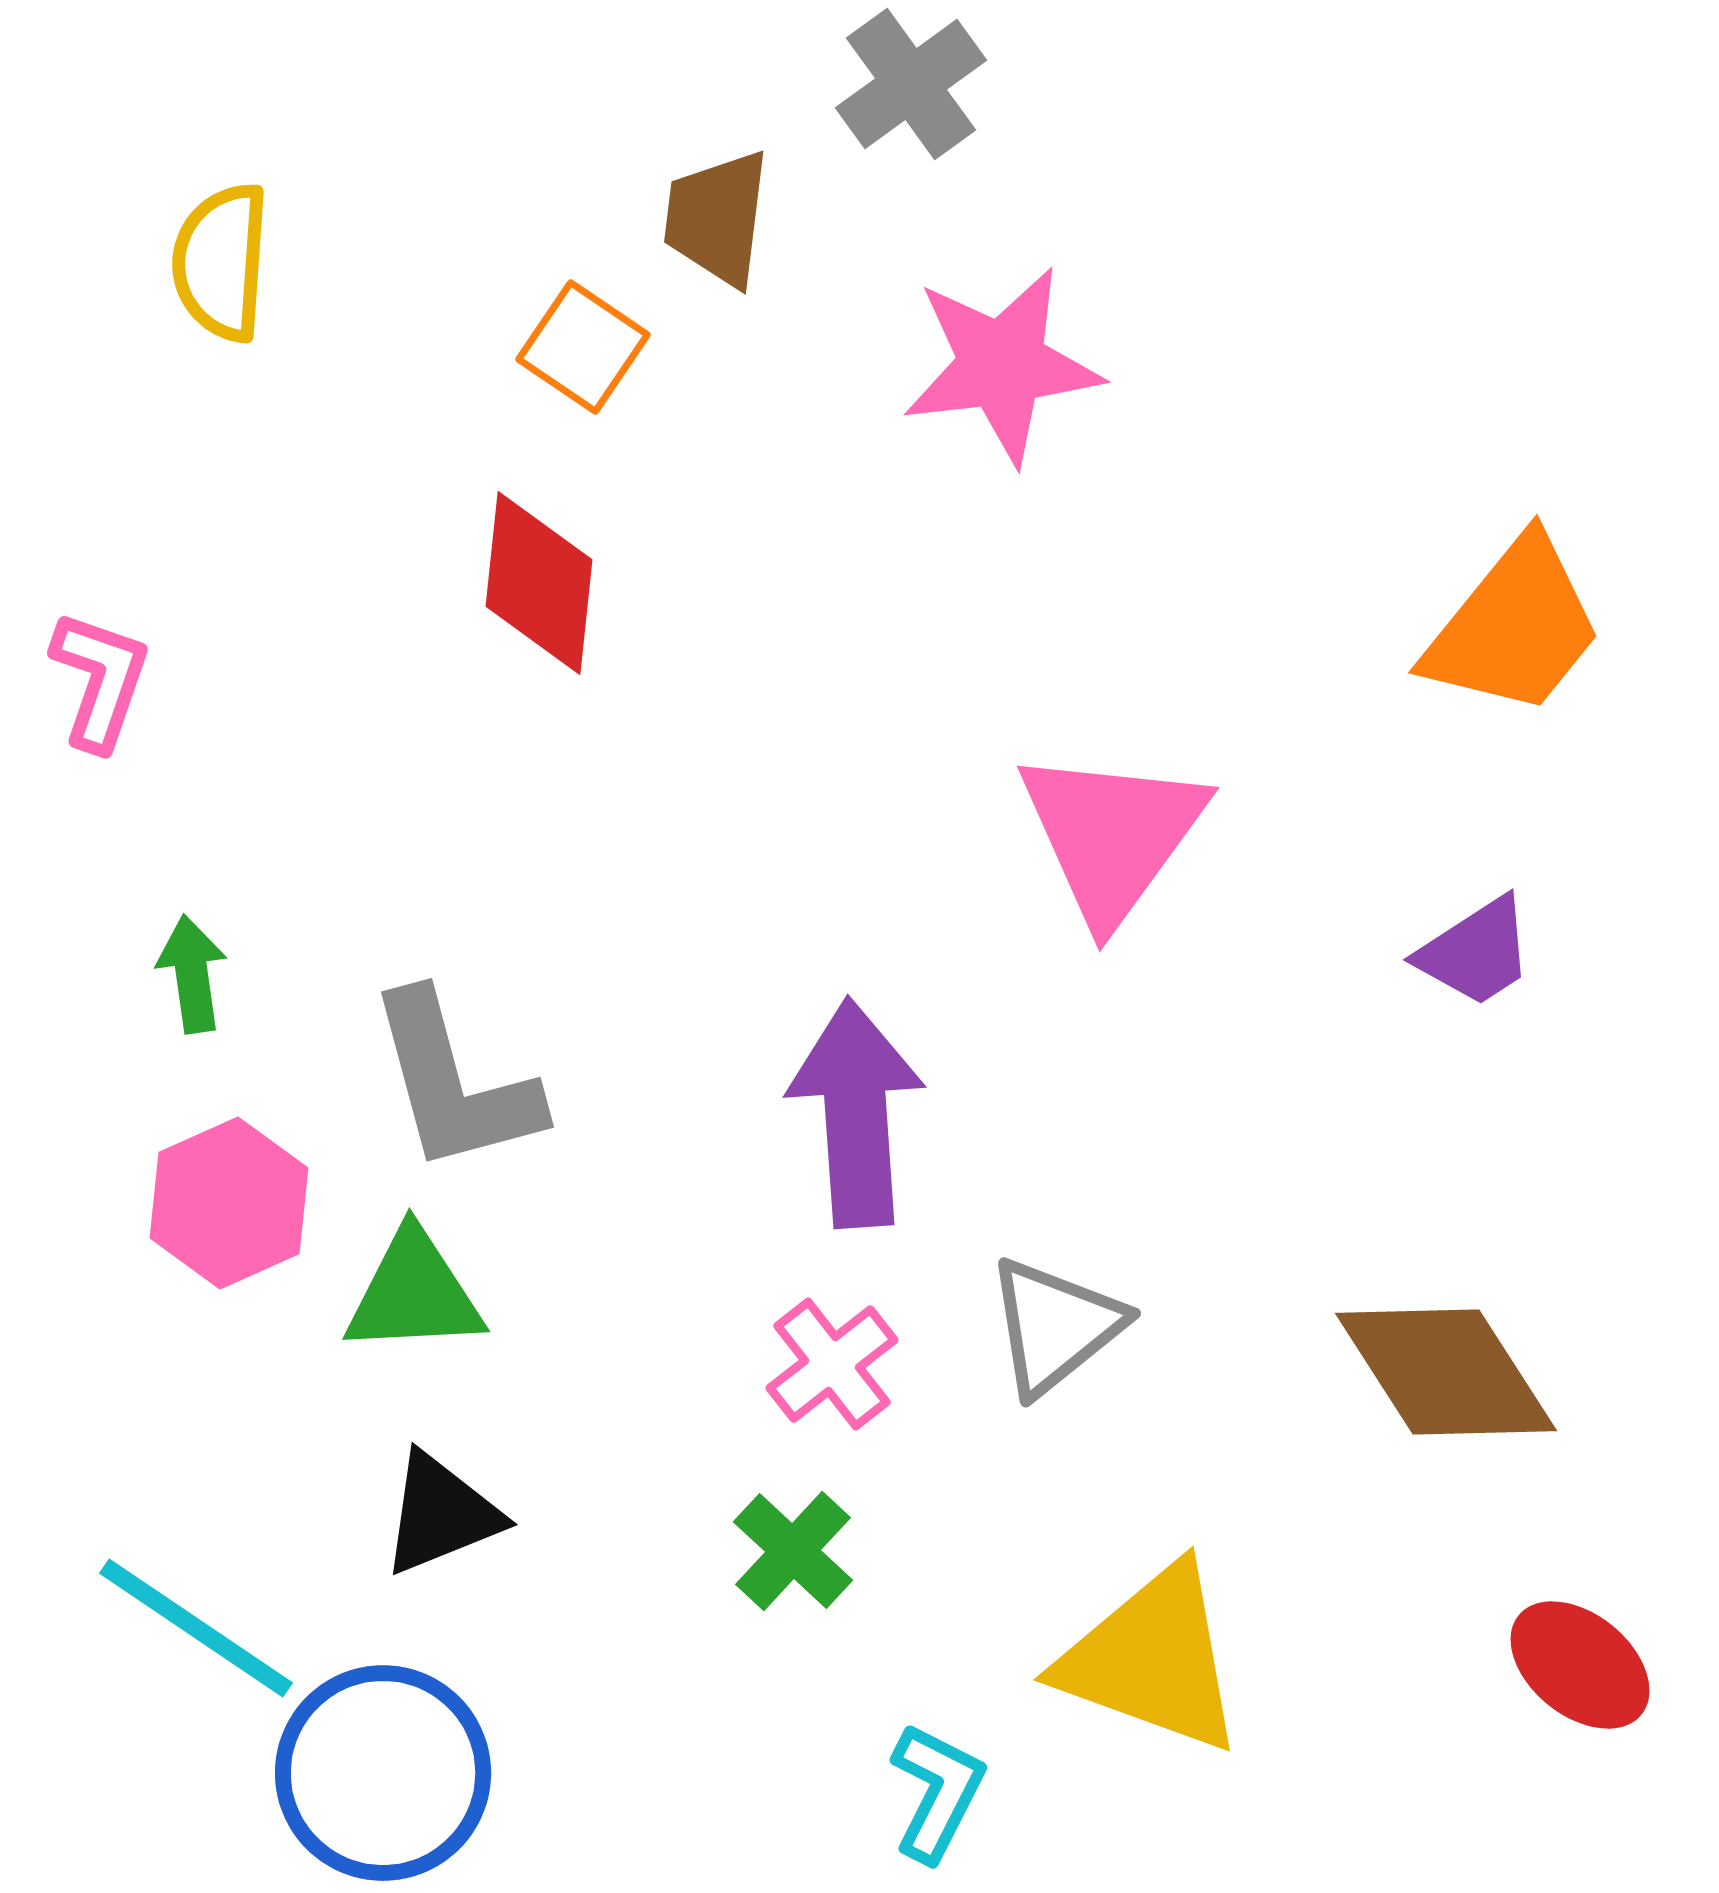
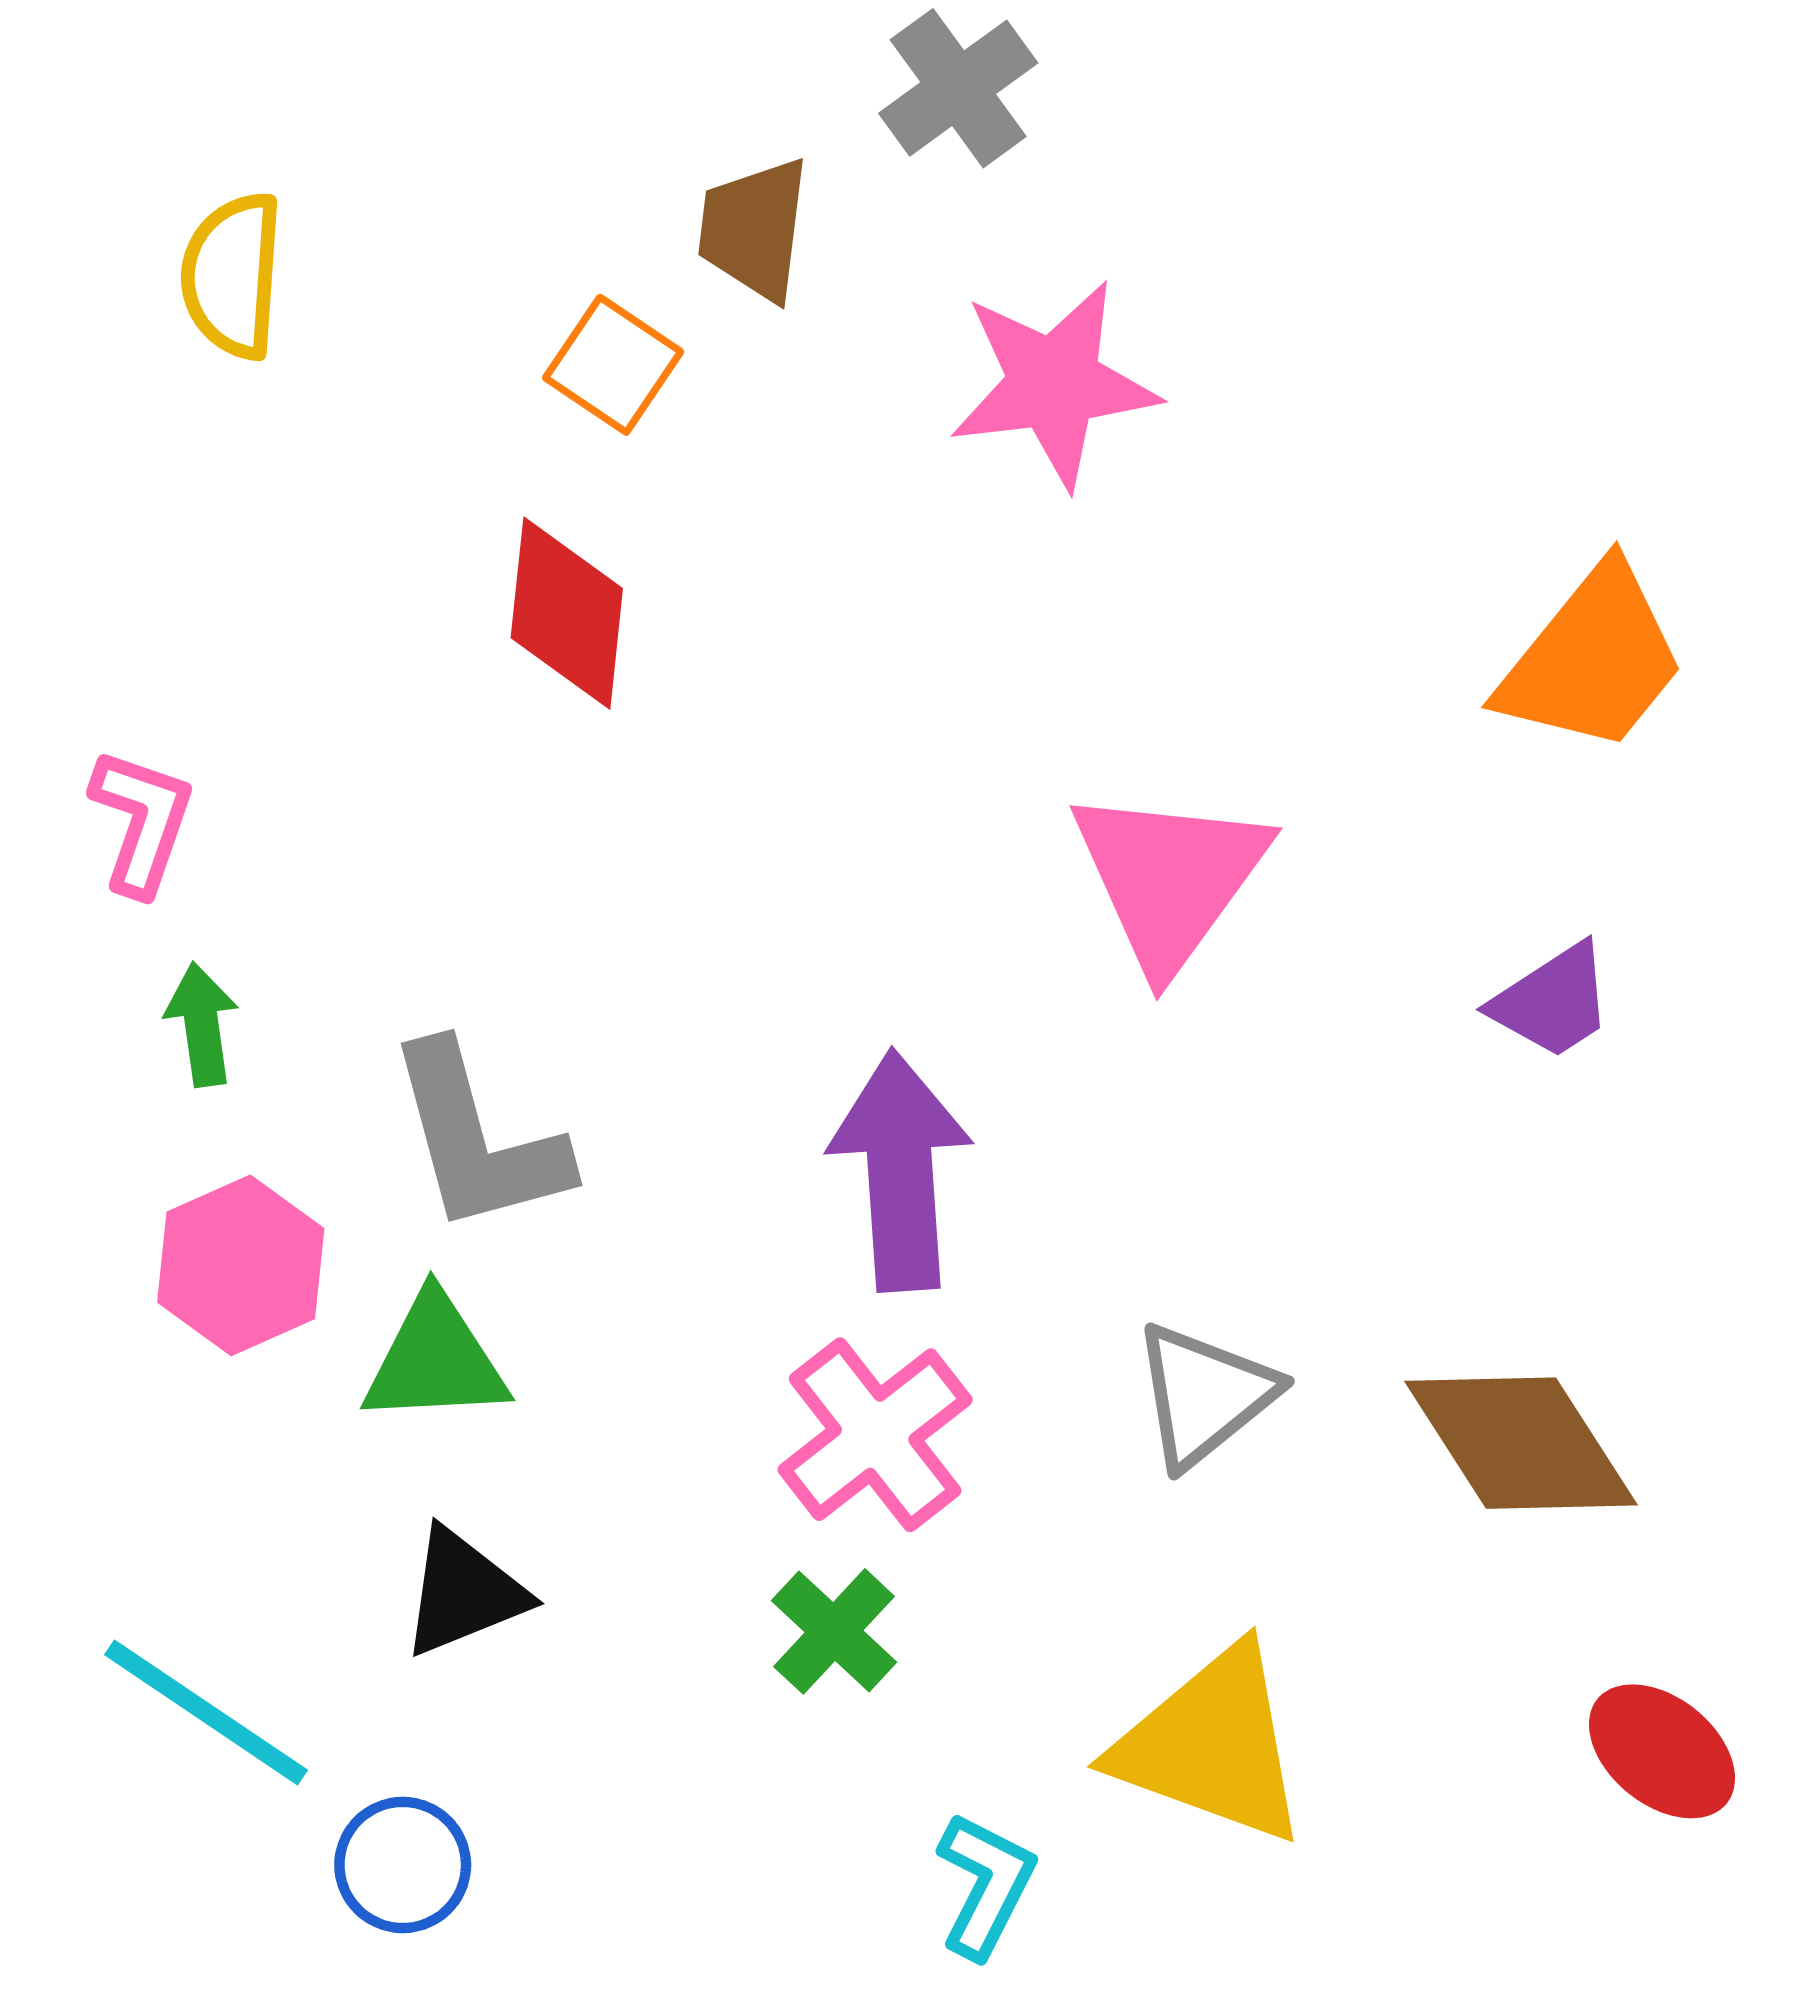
pink L-shape: (100, 680) -> (142, 821), moved
gray triangle: (1055, 1326) -> (1204, 1395), moved
pink cross: (832, 1364) -> (875, 1435), size x1.4
blue circle: (383, 1773) -> (403, 1865), size x0.6

